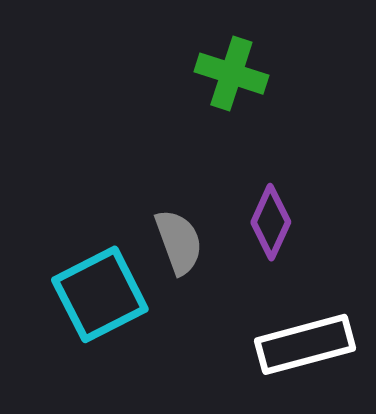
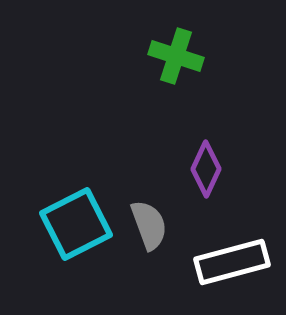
gray semicircle: (179, 242) -> (149, 225), moved

